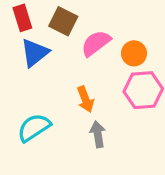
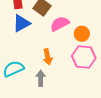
gray arrow: (98, 134) -> (41, 78), moved

